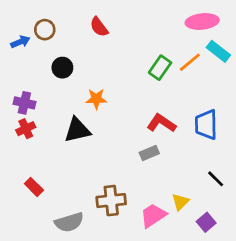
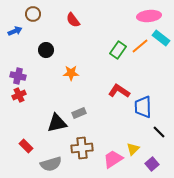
brown circle: (45, 30) -> (33, 14), moved
blue trapezoid: (206, 125) -> (143, 107), moved
black triangle: (77, 130) -> (57, 123), moved
gray rectangle: (149, 153) -> (79, 113), moved
red rectangle: (34, 187) -> (26, 146), moved

